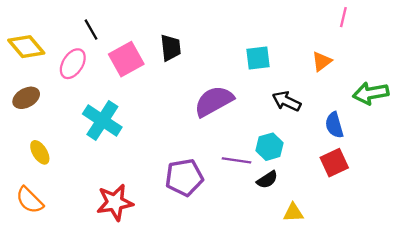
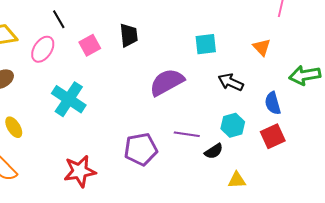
pink square: (126, 59) -> (90, 45), size x0.7
orange triangle: (322, 61) -> (262, 47), turned -36
cyan hexagon: (269, 147) -> (233, 125), moved

